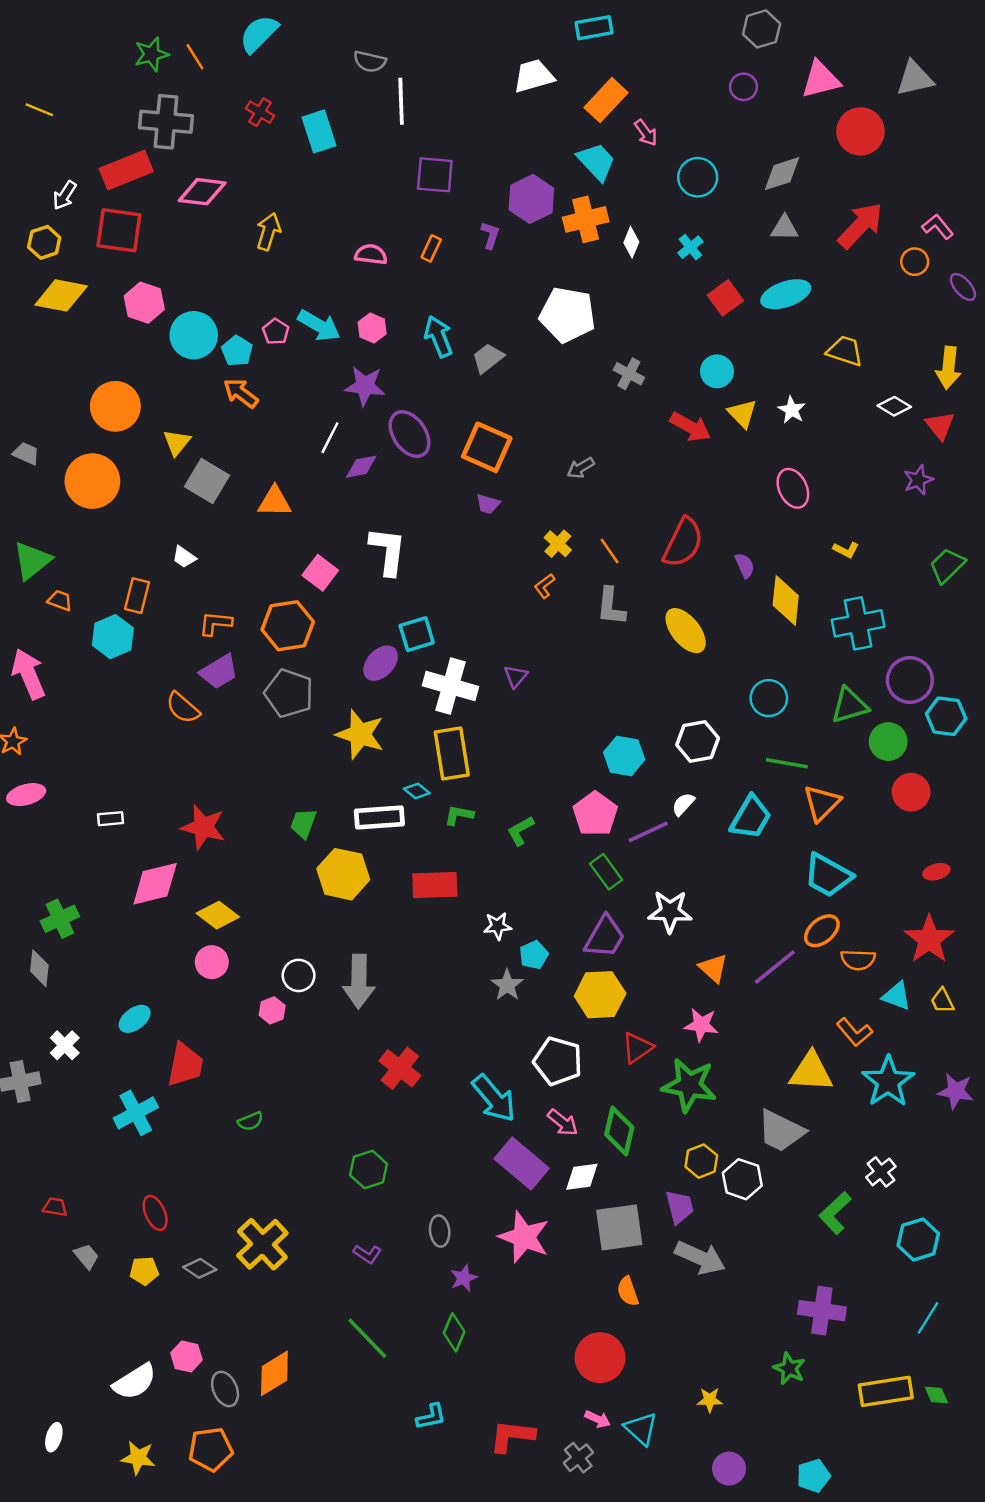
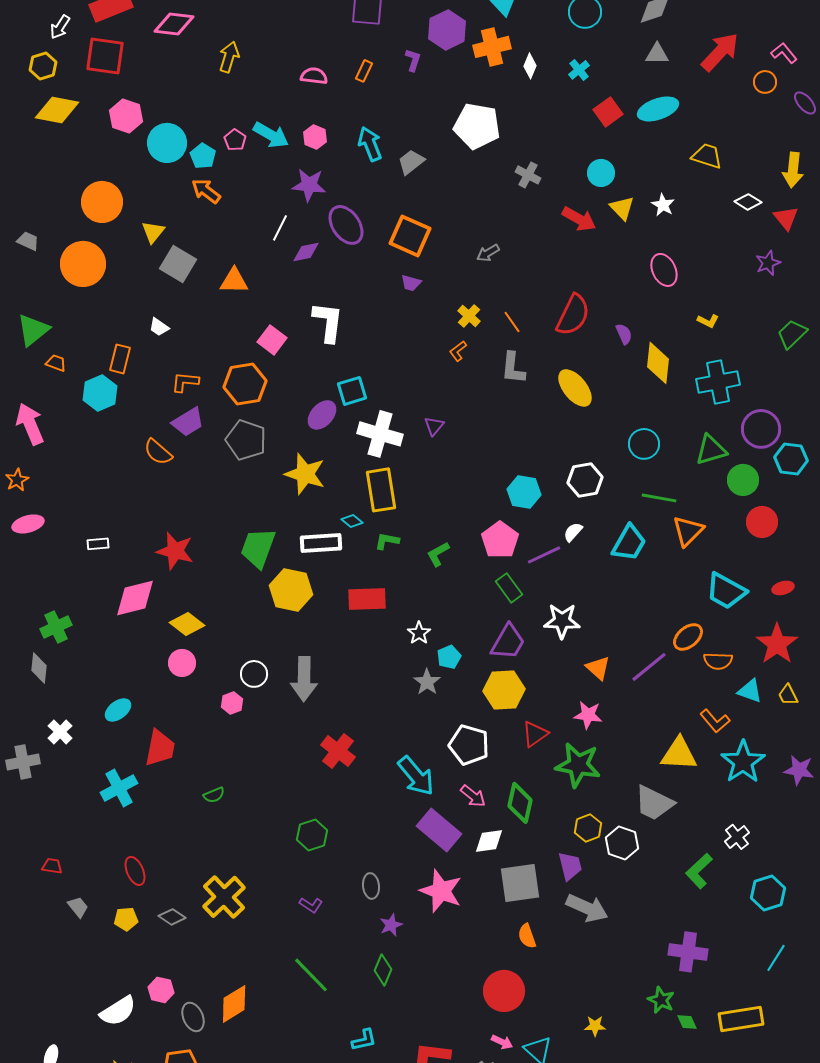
green trapezoid: (303, 823) -> (258, 548), size x1.6
cyan trapezoid: (828, 875) -> (726, 591), moved
white star: (498, 926) -> (419, 633), turned -30
green diamond: (936, 1395) -> (687, 1022), moved

